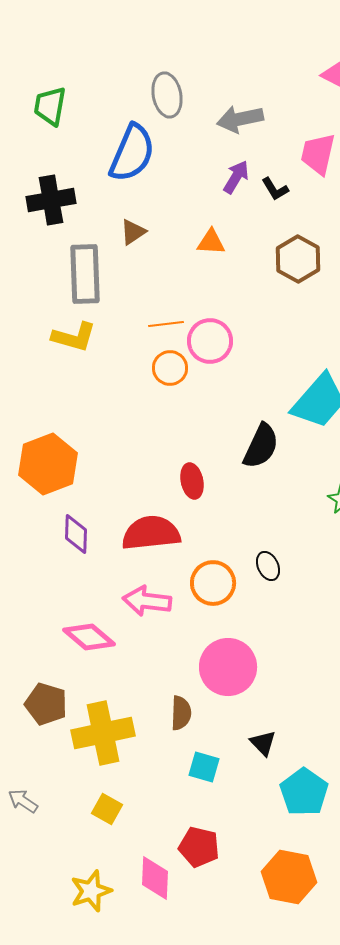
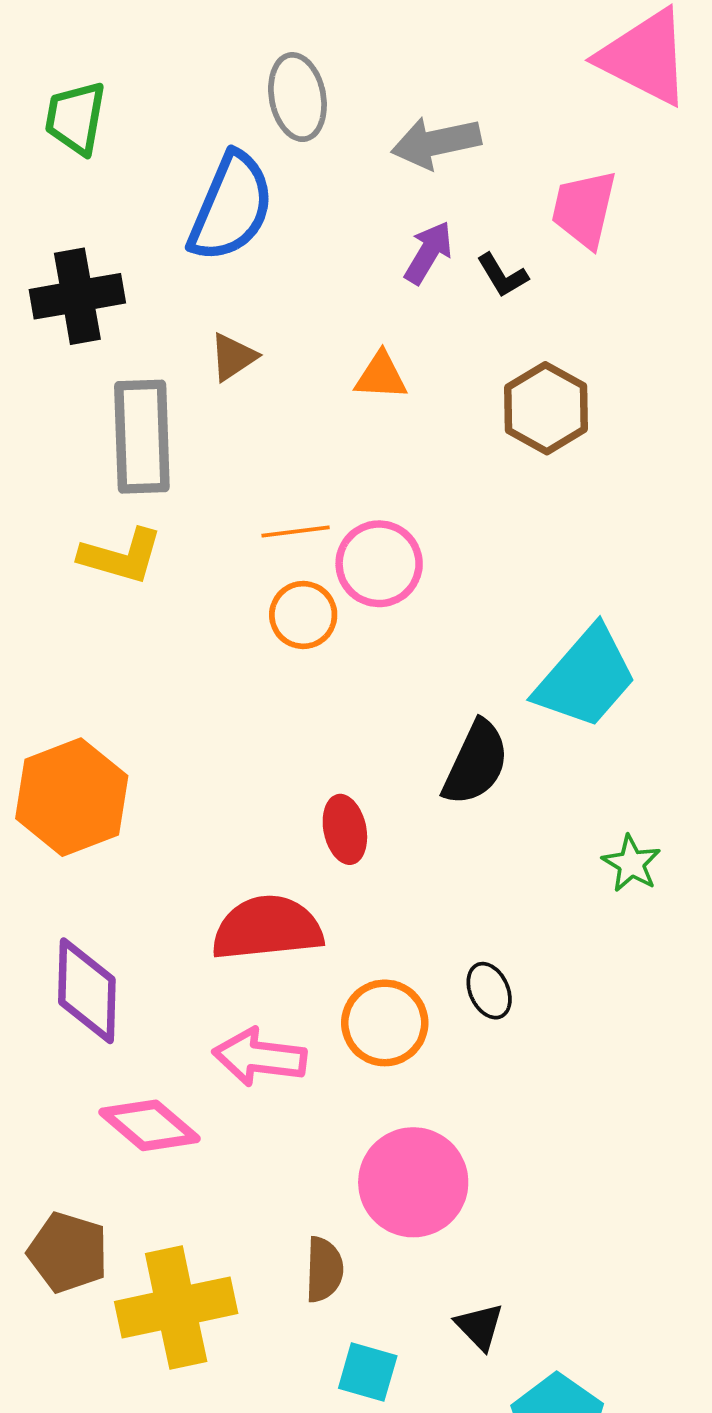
purple diamond: (76, 534) -> (87, 991), moved, size x1.4

